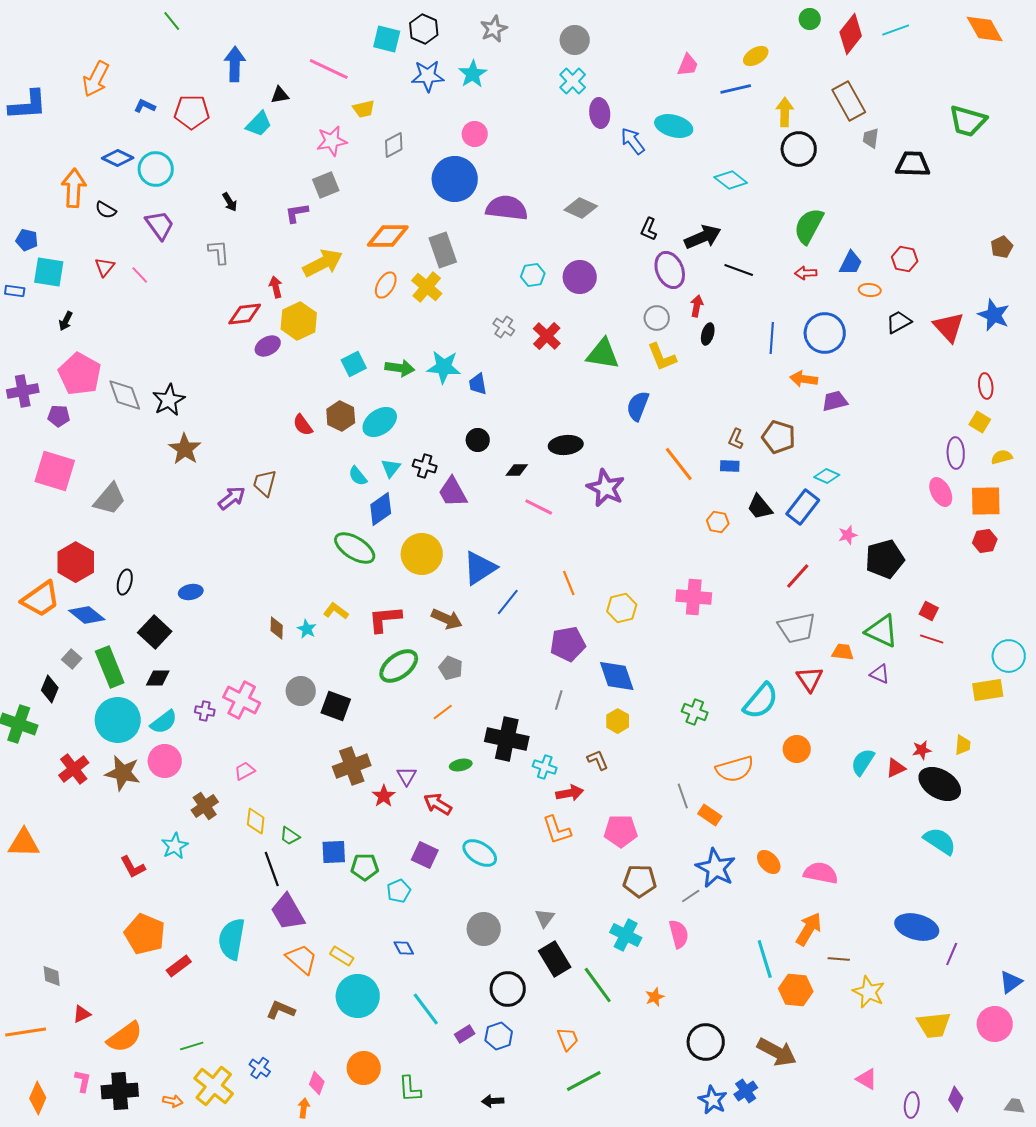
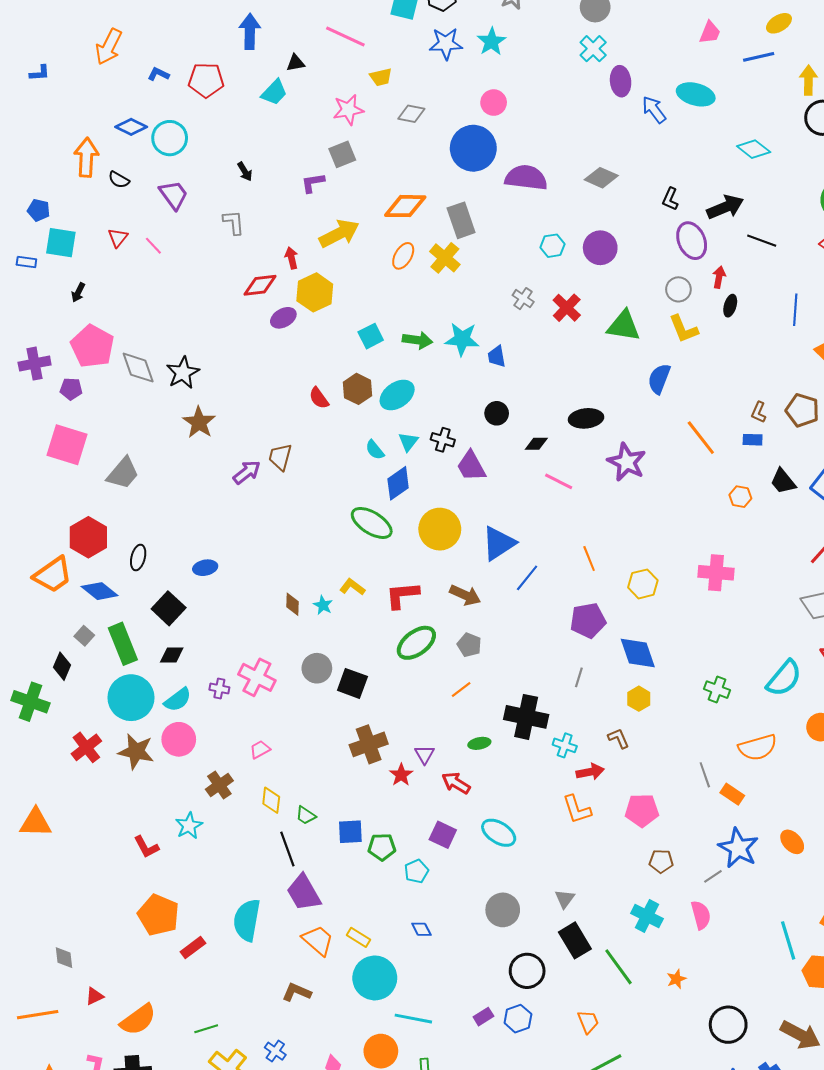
blue L-shape: (28, 105) -> (40, 73), size x0.5
gray diamond: (394, 145) -> (411, 114), turned 40
brown pentagon: (640, 881) -> (661, 861), size x0.7
cyan line: (426, 1009) -> (413, 1019), moved, turned -42

